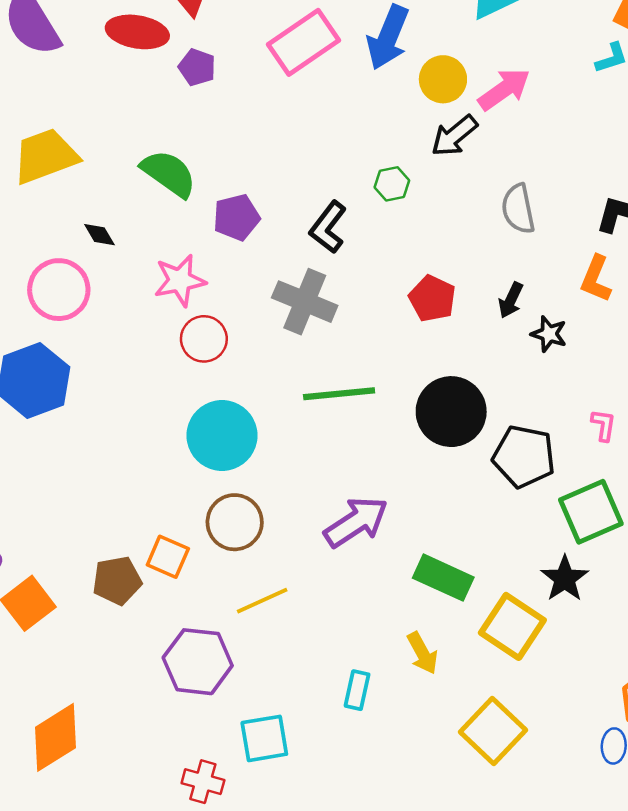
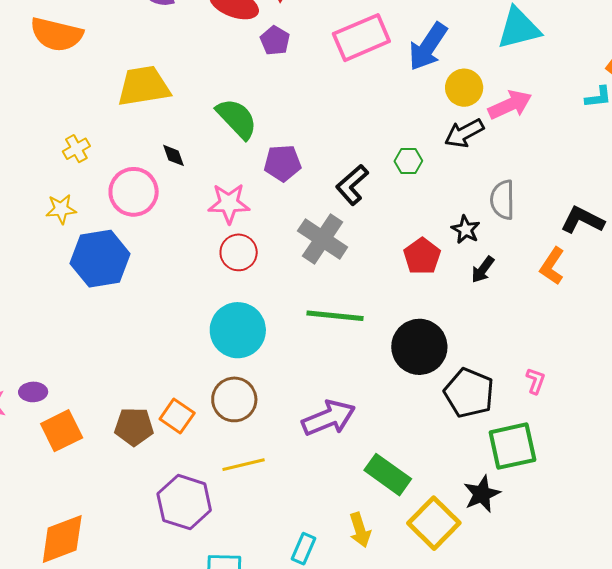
black star: (549, 334) -> (466, 230), moved

